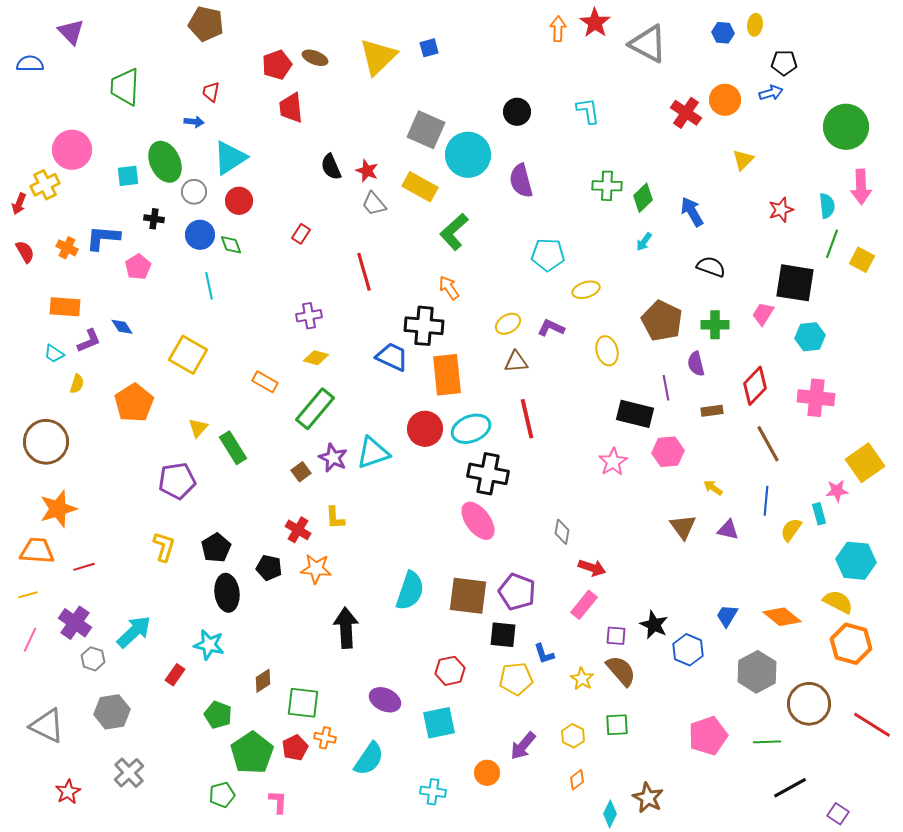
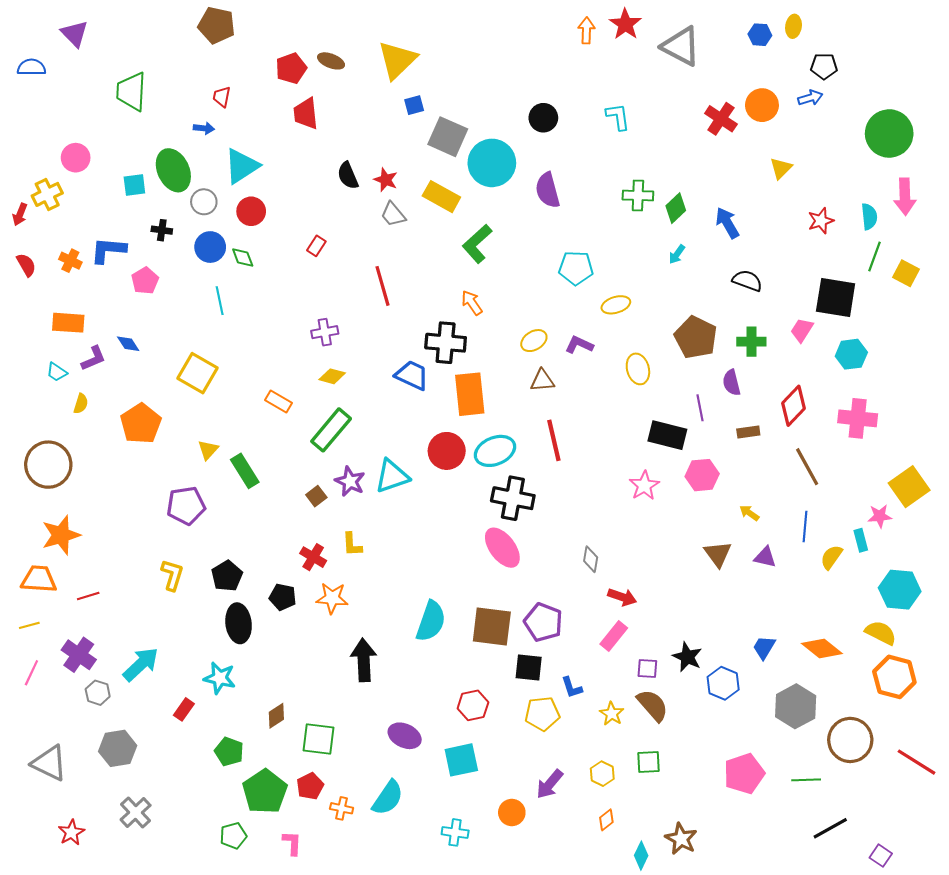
blue square: (429, 48) -> (414, 105), moved
pink circle: (72, 150) -> (76, 158), size x0.7
orange cross: (325, 738) -> (342, 808), moved

